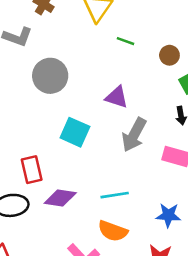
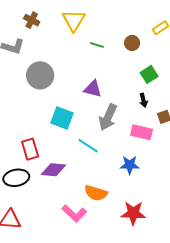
brown circle: (169, 55) -> (132, 43), moved
cyan line: (115, 195) -> (88, 146), moved, turned 45
blue star: (168, 215) -> (130, 165), moved

